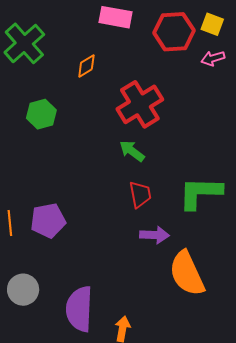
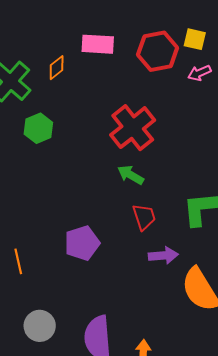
orange diamond: (86, 66) -> (57, 68), moved
green hexagon: (41, 114) -> (38, 128), moved
purple pentagon: (48, 221) -> (82, 243), moved

